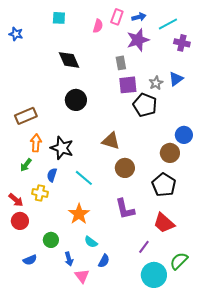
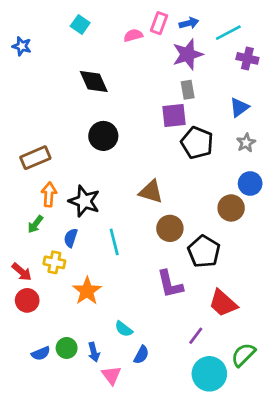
cyan square: (59, 18) -> (80, 24), turned 32
pink semicircle: (98, 26) -> (133, 35), turned -120
gray rectangle: (121, 63) -> (188, 90), moved
gray star: (156, 83) -> (246, 143), moved
cyan line: (84, 178) -> (114, 242), turned 36
black pentagon: (164, 185) -> (204, 251), moved
orange star: (79, 214) -> (87, 291), moved
green circle: (51, 240) -> (67, 348), moved

